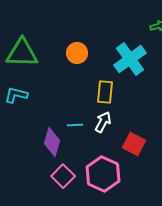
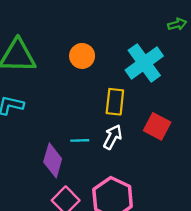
red square: (134, 144) -> (157, 126), moved

